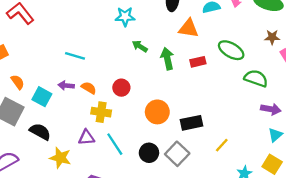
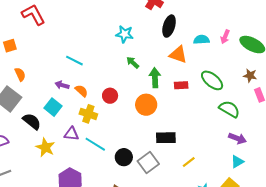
cyan square: (42, 97) -> (53, 107), moved
orange circle: (157, 112) -> (146, 105), moved
cyan line: (115, 144) -> (95, 144), turned -35

